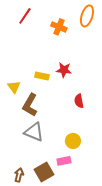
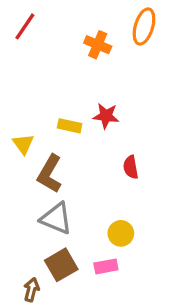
red line: (25, 16) -> (25, 26), moved
brown square: (44, 172) -> (61, 265), moved

